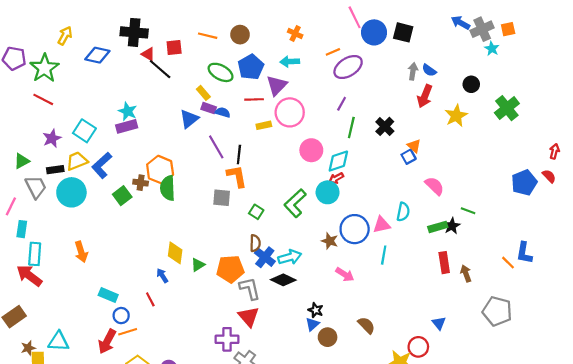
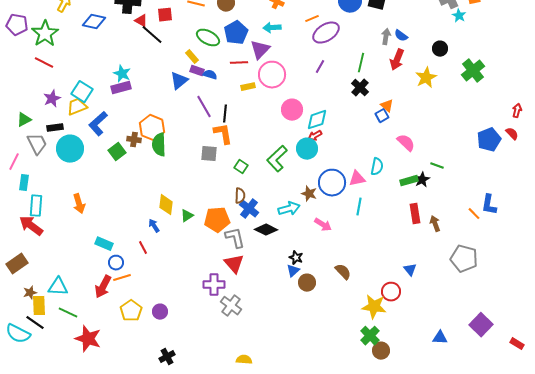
green line: (351, 128) -> (361, 63), moved
yellow trapezoid: (77, 161) -> (77, 107), moved
cyan arrow: (290, 257) -> (289, 209), moved

